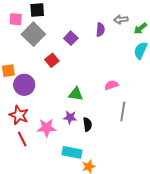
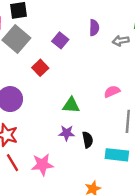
gray arrow: (121, 19) -> (121, 41), moved
pink star: (47, 128) -> (42, 165), moved
cyan rectangle: (72, 152) -> (117, 155), moved

